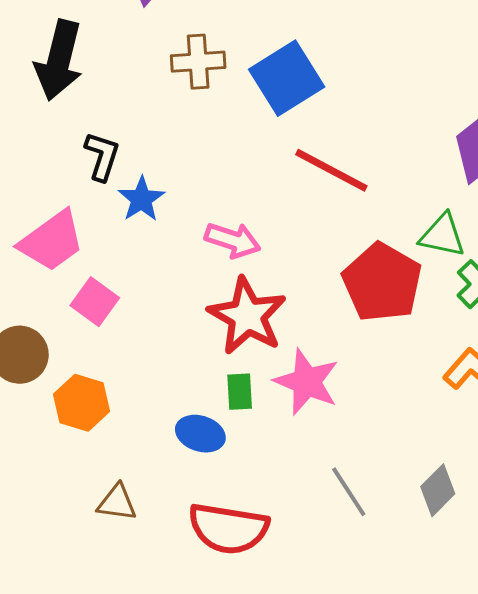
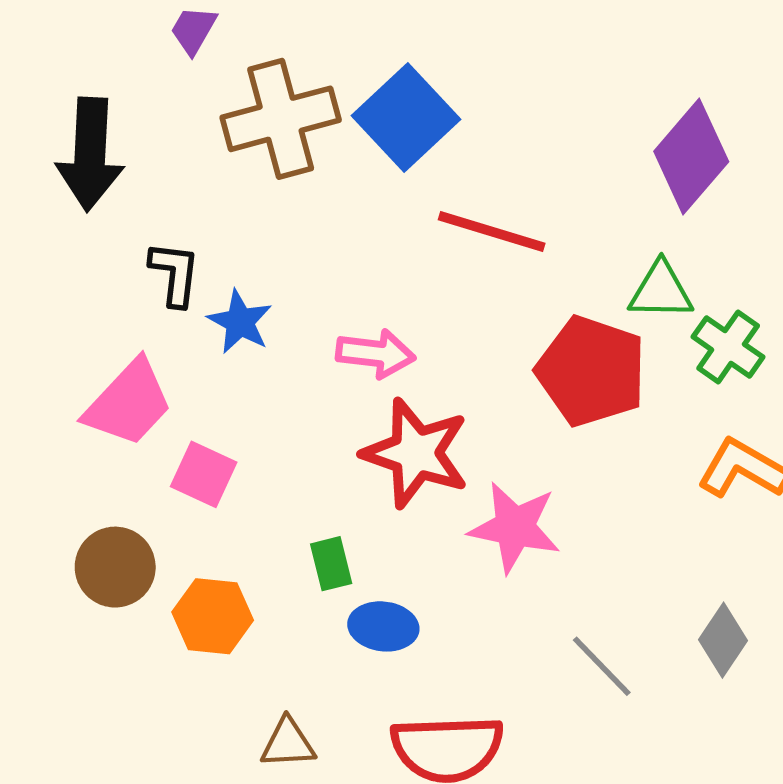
brown cross: (198, 62) -> (281, 119), size x1.5
green rectangle: (240, 392) -> (331, 564), moved

